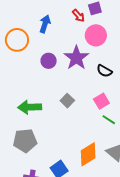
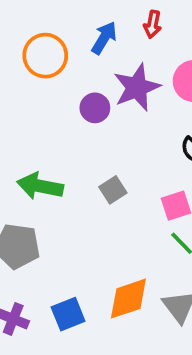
red arrow: (78, 16) -> (153, 24), moved, turned 40
purple star: (76, 58) -> (137, 87), moved

